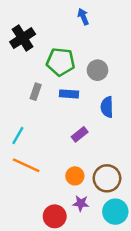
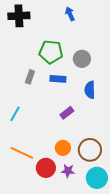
black cross: (23, 38) -> (19, 16), moved, turned 30
orange line: (26, 165) -> (22, 153), moved
red circle: (55, 216) -> (46, 168), moved

